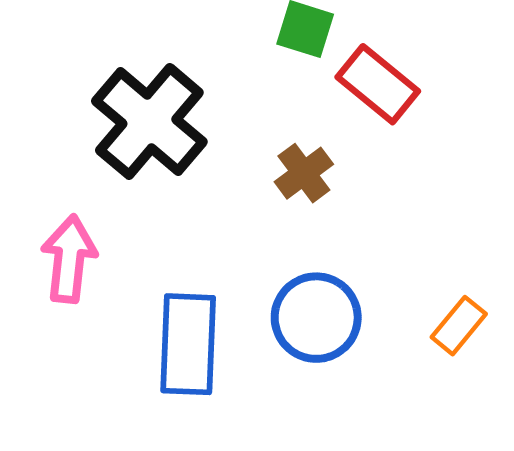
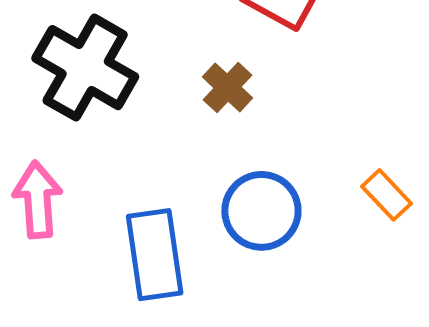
orange rectangle: (459, 326) -> (386, 195), turned -72

